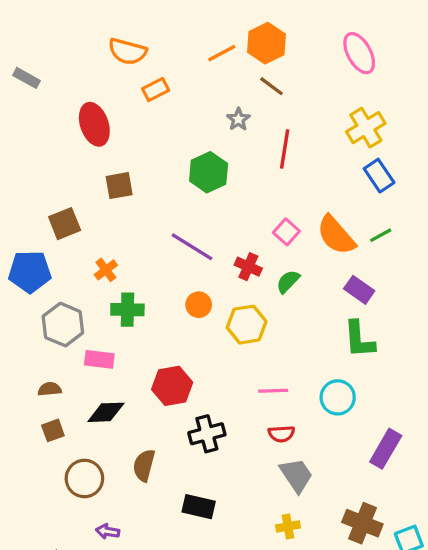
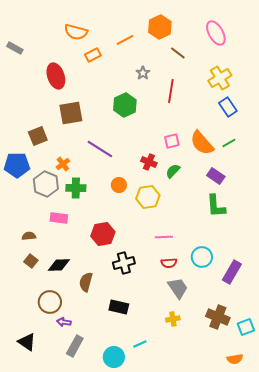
orange line: (222, 53) -> (125, 40), moved
brown line: (271, 86) -> (178, 53), moved
brown square: (119, 186) -> (71, 113), size x1.4
pink square: (286, 232) -> (172, 141), turned 35
purple line: (192, 247) -> (100, 149), moved
gray hexagon: (63, 325) -> (46, 184), moved
cyan circle: (338, 397) -> (202, 257), moved
black diamond: (106, 412) -> (59, 265), moved
brown square: (53, 430) -> (31, 261), turned -32
brown circle: (84, 478) -> (50, 302), moved

